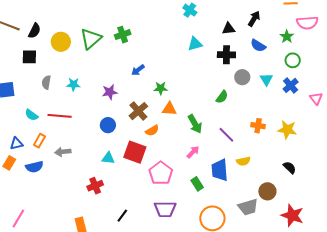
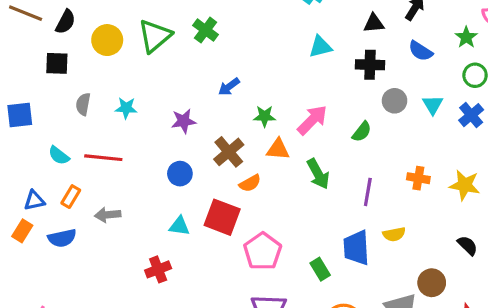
green cross: (123, 35) -> (206, 30), turned -35
purple line: (226, 135) -> (368, 192), turned 54
pink arrow: (193, 152) -> (312, 120), moved, size x1.5

